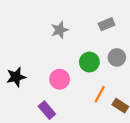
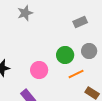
gray star: (60, 30) -> (25, 13), moved
orange line: (100, 94) -> (76, 74), moved, turned 35

